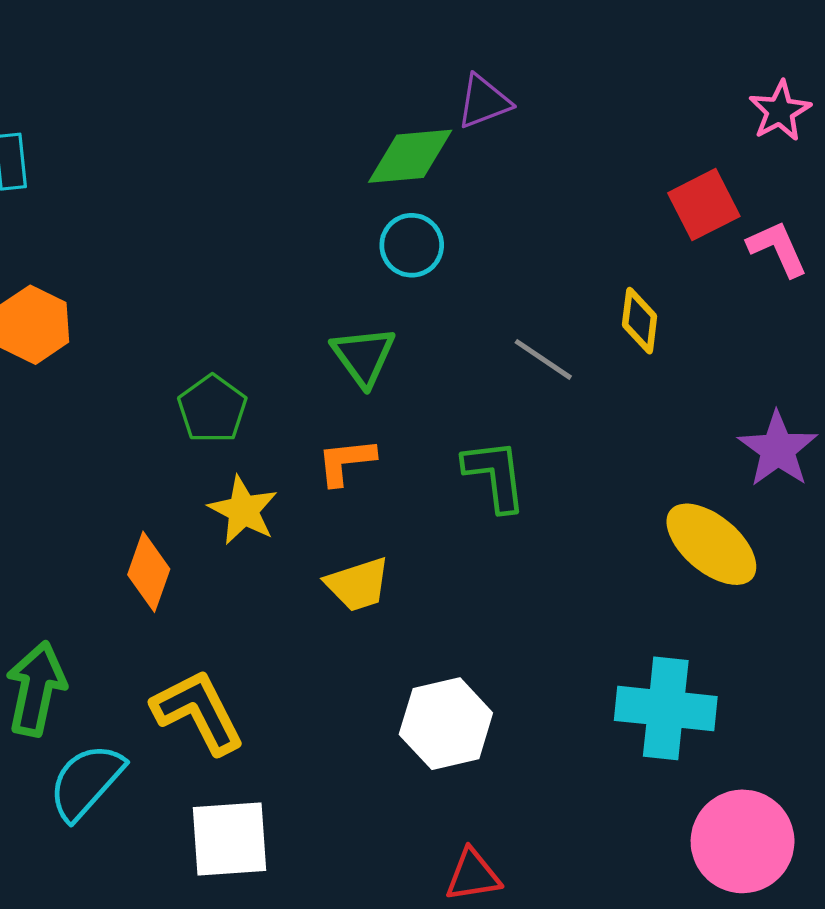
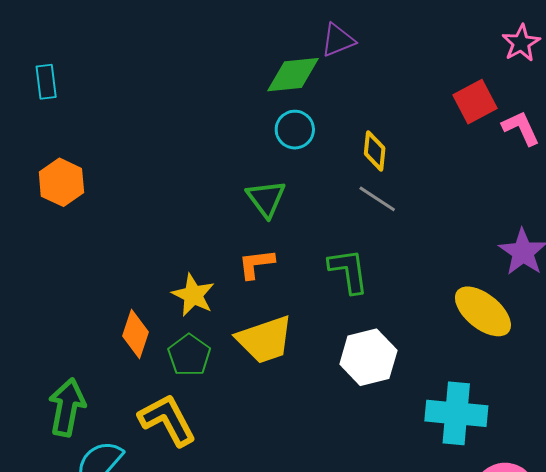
yellow diamond: (640, 321) -> (375, 151), moved
green pentagon: (212, 409) -> (189, 355), moved
yellow trapezoid: (358, 584) -> (265, 340), size x1.4
white hexagon: (446, 724) -> (368, 357), moved

